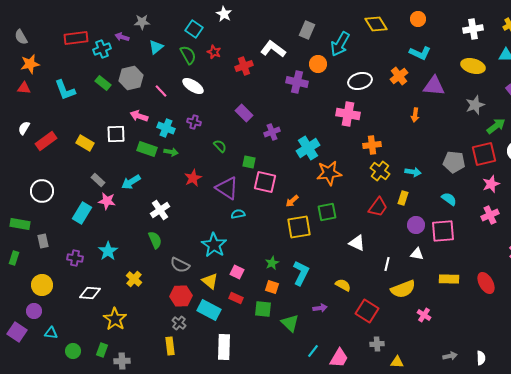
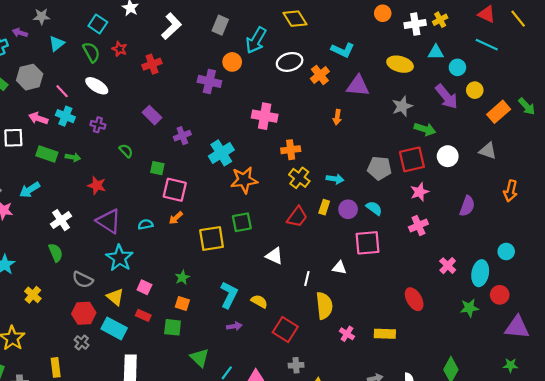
orange circle: (418, 19) -> (383, 13), moved
white cross: (473, 29) -> (415, 24), moved
white L-shape: (273, 49) -> (171, 26), moved, turned 100
white ellipse: (360, 81) -> (290, 62), moved
green arrow: (496, 126) -> (425, 129), turned 54
cyan cross: (166, 128) -> (65, 116), moved
red star: (193, 178) -> (97, 185), turned -30
purple triangle: (227, 188) -> (109, 221), moved
orange arrow: (292, 201) -> (176, 218), moved
purple circle: (416, 225) -> (348, 209), moved
cyan L-shape: (301, 273) -> (229, 295), moved
yellow rectangle: (449, 279) -> (385, 334), moved
yellow semicircle: (403, 289) -> (324, 306), turned -75
green triangle: (290, 323) -> (200, 358), moved
yellow rectangle: (170, 346) -> (56, 367), moved

